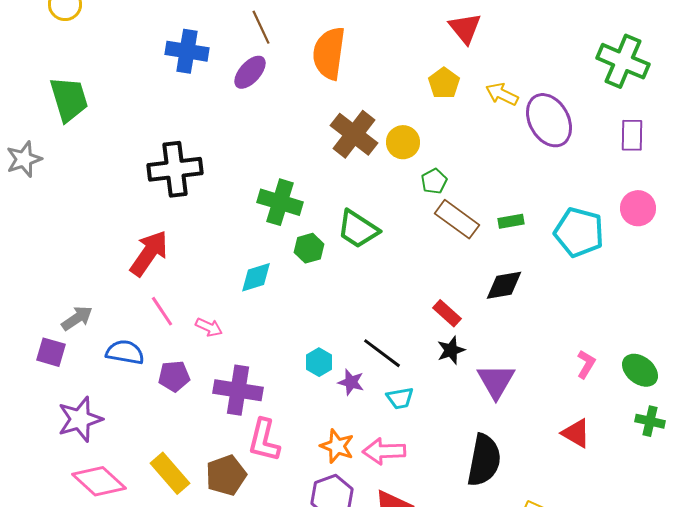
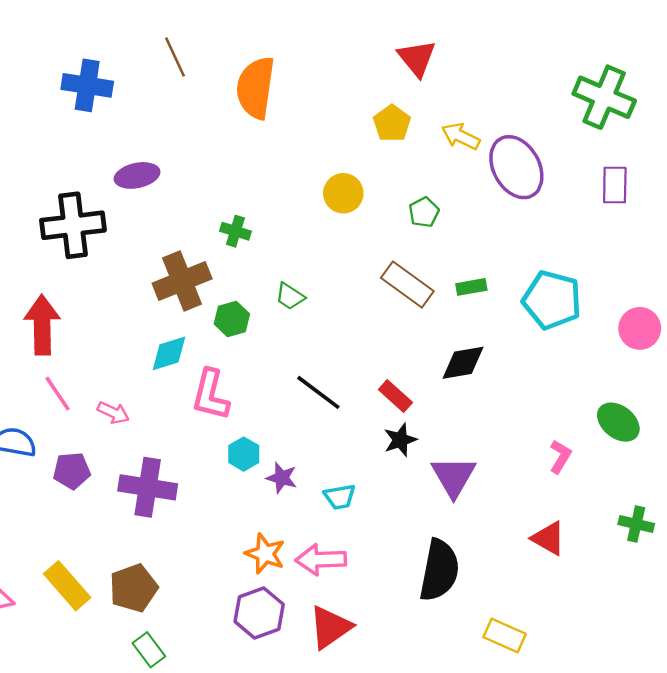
purple ellipse: (250, 72) -> (137, 175), moved, turned 36
brown cross: (354, 134) -> (182, 281), moved, turned 30
green pentagon: (434, 181) -> (424, 212), moved
green cross: (280, 202) -> (235, 231), moved, size x0.6
pink circle: (638, 208) -> (640, 328), moved
green trapezoid: (358, 229) -> (290, 296), size x0.6
red arrow: (149, 253) -> (42, 325), turned -36
black line: (382, 353) -> (318, 392), moved
green ellipse: (640, 370) -> (618, 422), moved
pink L-shape: (264, 440) -> (211, 395), moved

